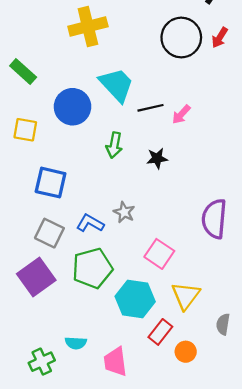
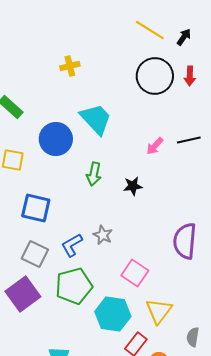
yellow cross: (88, 27) -> (70, 66), size x0.6
red arrow: (220, 38) -> (190, 76), turned -30
black line: (151, 108) -> (189, 140), moved
blue L-shape: (90, 223) -> (72, 245), turned -60

